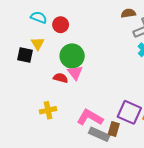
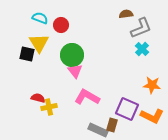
yellow triangle: (38, 43) -> (39, 43), size x1.5
red semicircle: (61, 78) -> (38, 98), moved
pink L-shape: (90, 118) -> (87, 97), moved

